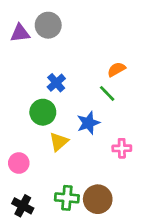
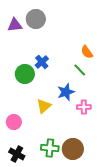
orange semicircle: (116, 69) -> (87, 52), turned -96
green circle: (43, 112) -> (25, 74), moved
pink cross: (122, 148) -> (84, 107), moved

